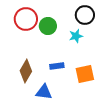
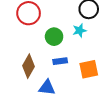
green circle: (48, 26) -> (54, 37), moved

